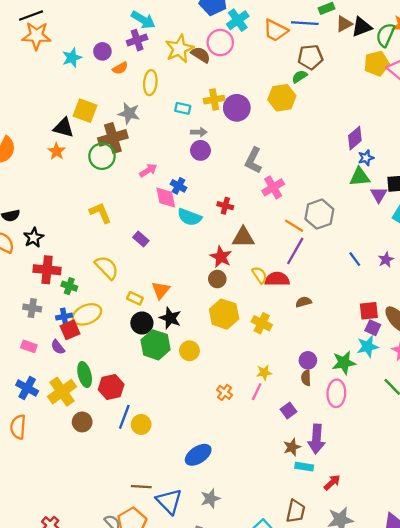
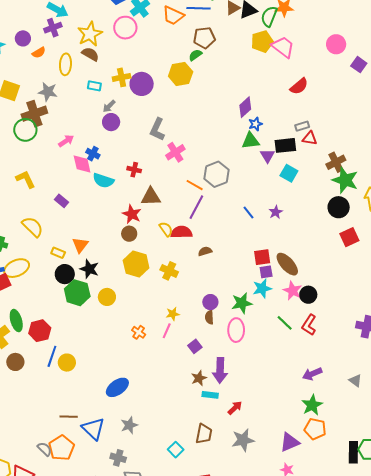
brown semicircle: (201, 55) -> (90, 54), moved
gray arrow: (199, 132) -> (109, 106), turned 136
purple square: (373, 328) -> (266, 272), turned -32

